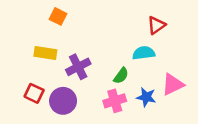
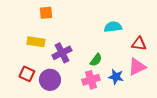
orange square: (58, 16) -> (46, 13), turned -32
red triangle: (156, 25) -> (139, 44), moved, turned 42
cyan semicircle: (144, 53) -> (113, 27), moved

